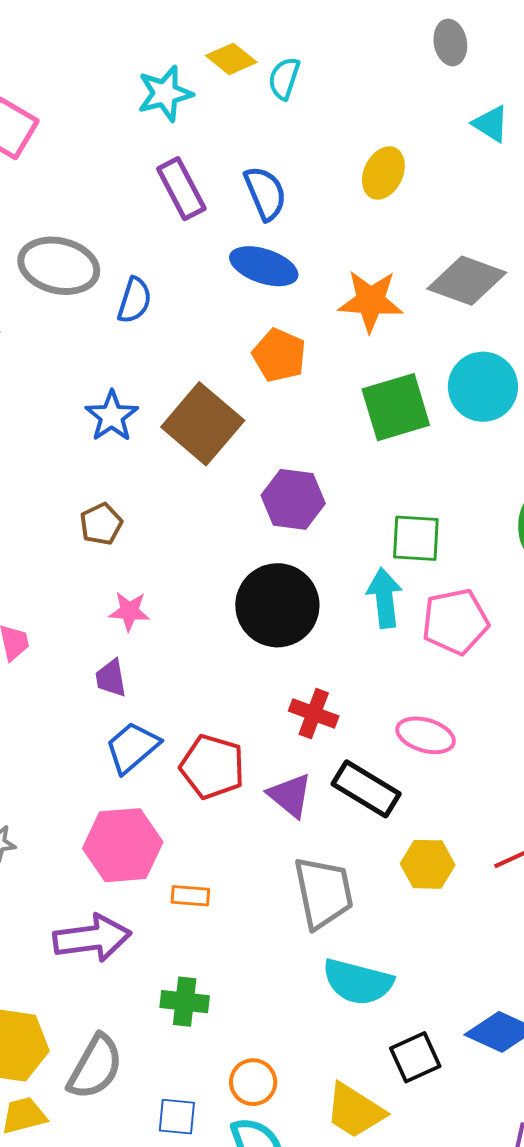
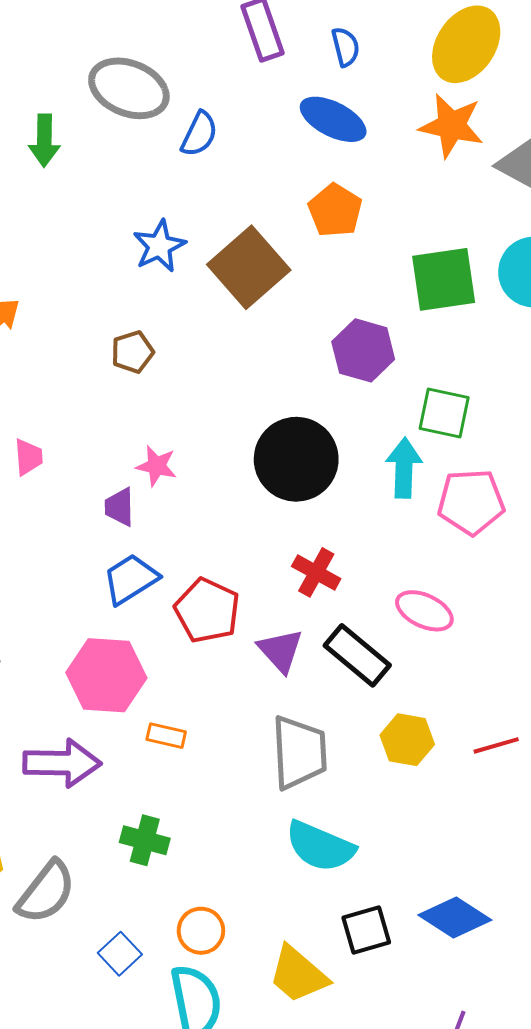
yellow ellipse: (383, 173) -> (466, 44), size x1.5
blue semicircle: (265, 193) -> (345, 47), size x0.7
orange star: (371, 301) -> (451, 126), moved
purple hexagon: (293, 499) -> (363, 350), moved
pink star: (129, 611) -> (156, 466), moved
blue square: (177, 1117) -> (120, 954), turned 33

